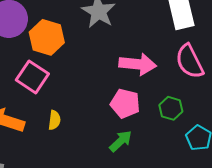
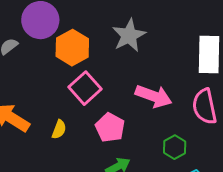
pink square: (32, 77) -> (85, 88), moved
pink pentagon: (125, 103) -> (110, 128), moved

